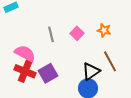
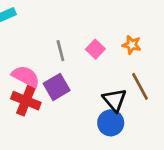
black triangle: (91, 71) -> (115, 100), turned -36
purple square: (48, 73) -> (57, 87), moved

